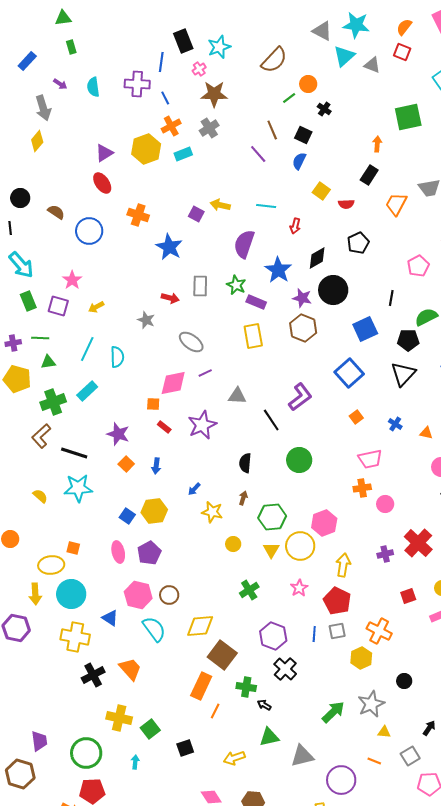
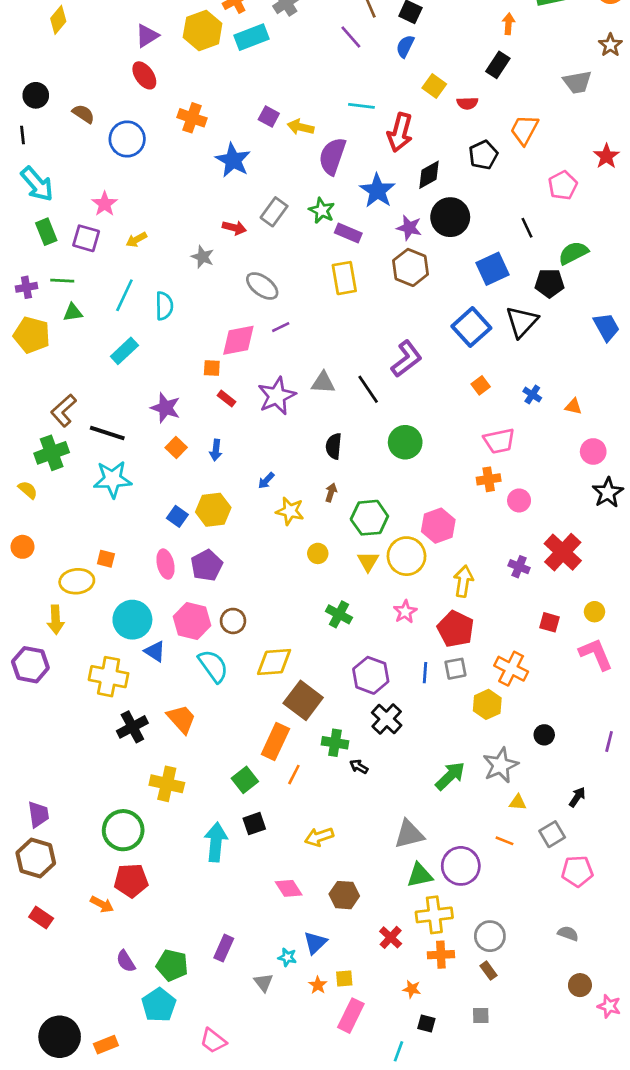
cyan rectangle: (183, 154) -> (252, 37), size x1.4
orange trapezoid: (396, 204) -> (524, 130), moved
yellow arrow: (220, 205) -> (301, 127), moved
red arrow: (295, 226) -> (400, 132), size x1.8
gray rectangle: (200, 286) -> (274, 212), turned 35
black line: (391, 298) -> (527, 228), turned -35
black triangle: (403, 374) -> (522, 322), moved
gray triangle: (237, 396) -> (323, 383), moved
green cross: (53, 402) -> (52, 453), moved
yellow semicircle: (40, 496) -> (28, 490), moved
purple cross: (385, 554) -> (519, 567), turned 35
green cross: (249, 590) -> (339, 614), turned -30
cyan circle: (71, 594) -> (132, 620), moved
red square: (408, 596) -> (549, 622), turned 35
green square: (150, 729) -> (245, 780), moved
green triangle: (269, 737) -> (420, 875), moved
purple trapezoid: (39, 741) -> (38, 814), moved
cyan arrow: (135, 762) -> (216, 842), moved, size x2.0

